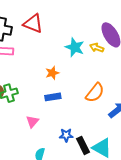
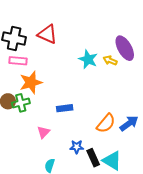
orange star: (52, 73) -> (31, 82), moved, size x1.6
orange semicircle: (95, 93) -> (106, 123), moved

